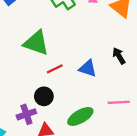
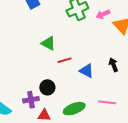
green triangle: (36, 43) -> (48, 43), size x0.7
red line: (55, 69) -> (65, 60), moved

